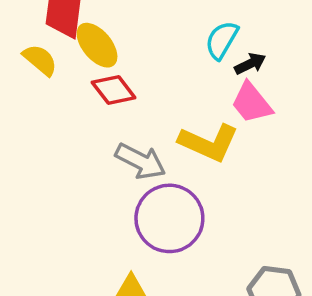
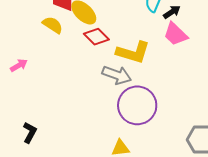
yellow L-shape: (209, 143) -> (133, 52), moved

